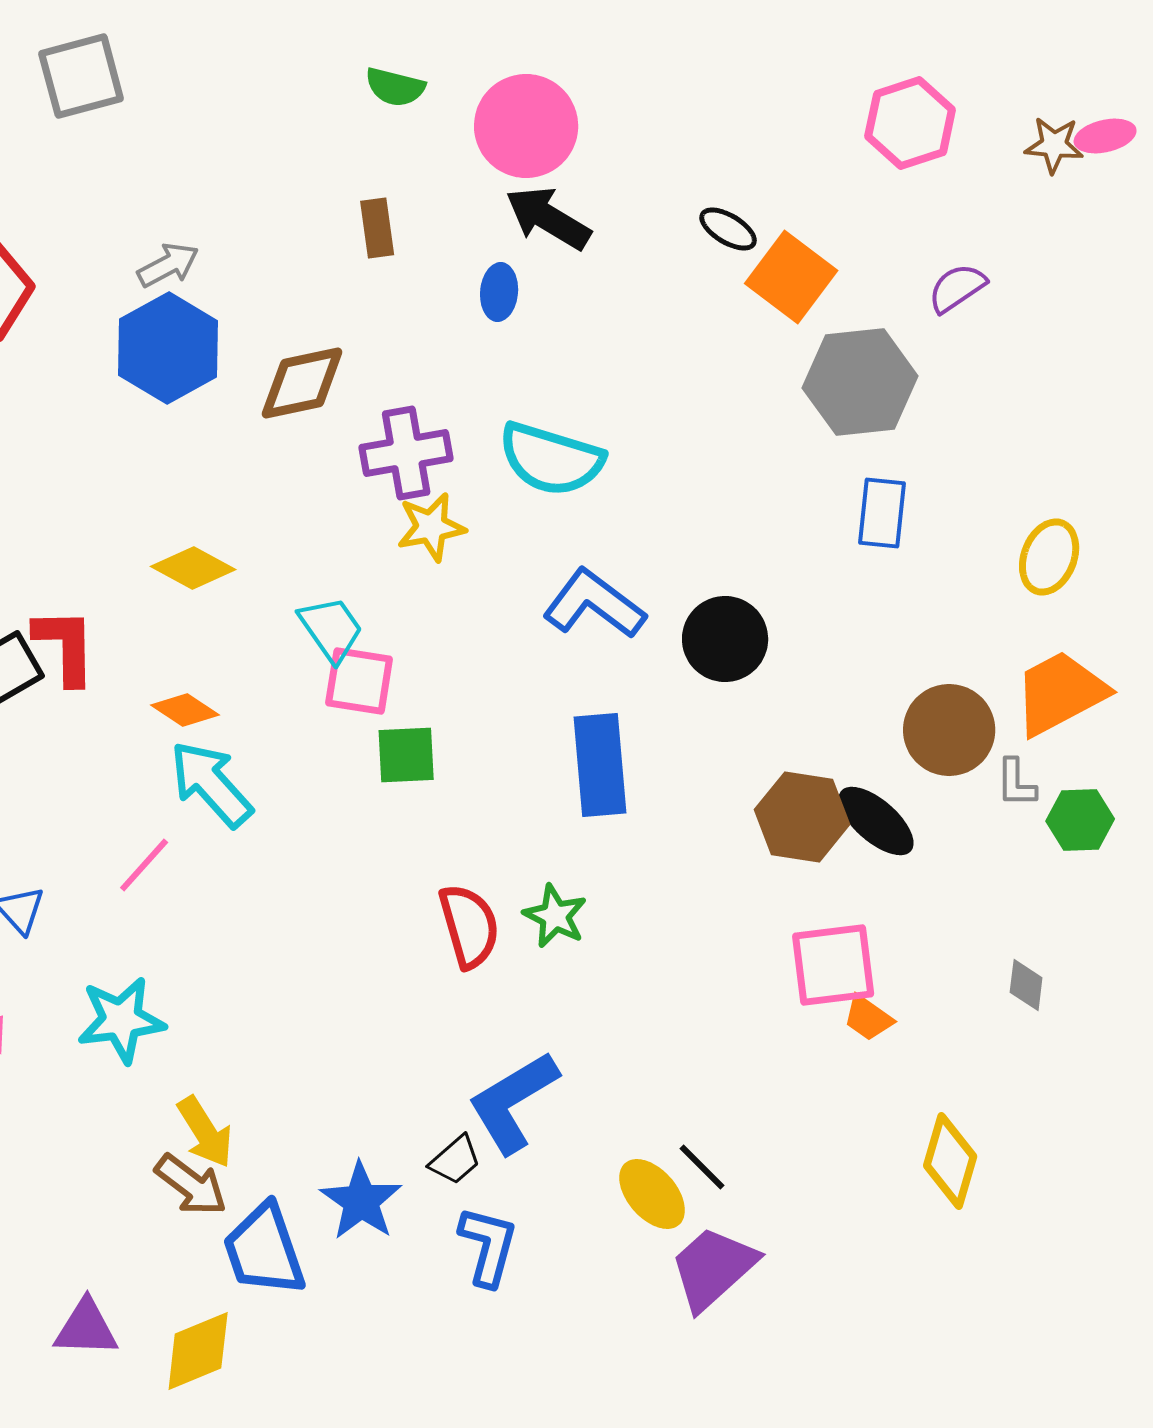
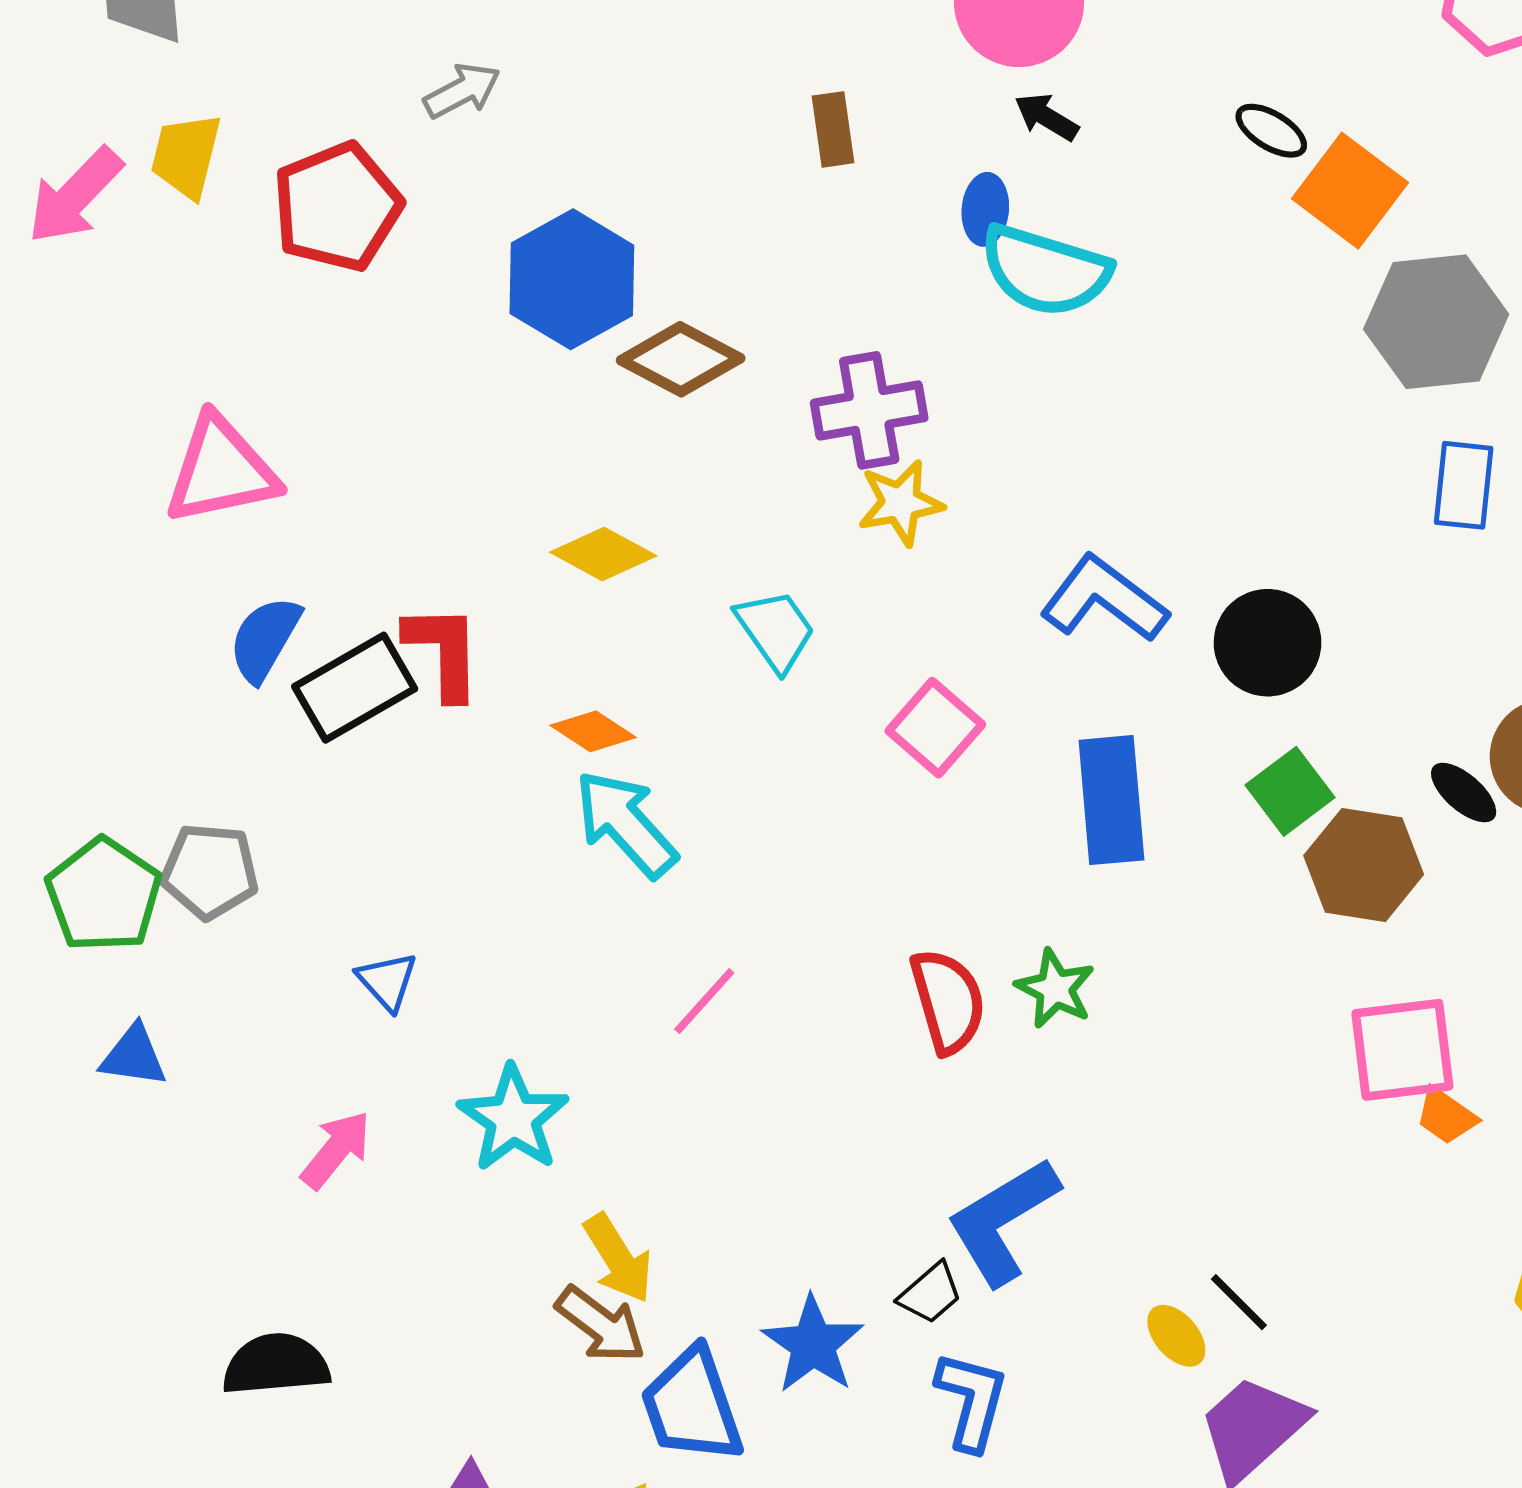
black arrow: (548, 218) -> (1046, 117), size x0.6
gray arrow: (168, 265) -> (462, 91), moved
brown diamond: (302, 383) -> (681, 359), moved, turned 40
cyan semicircle: (551, 459) -> (1045, 271), moved
pink square: (359, 681) -> (935, 728), moved, turned 32
green square: (406, 755) -> (1290, 791), moved, turned -34
black ellipse: (876, 821) -> (1464, 793), moved, size x0.7
pink line: (144, 865) -> (704, 1001), moved
cyan star: (121, 1020) -> (513, 1118), turned -30
yellow ellipse: (652, 1194) -> (1176, 1336), size x0.7

